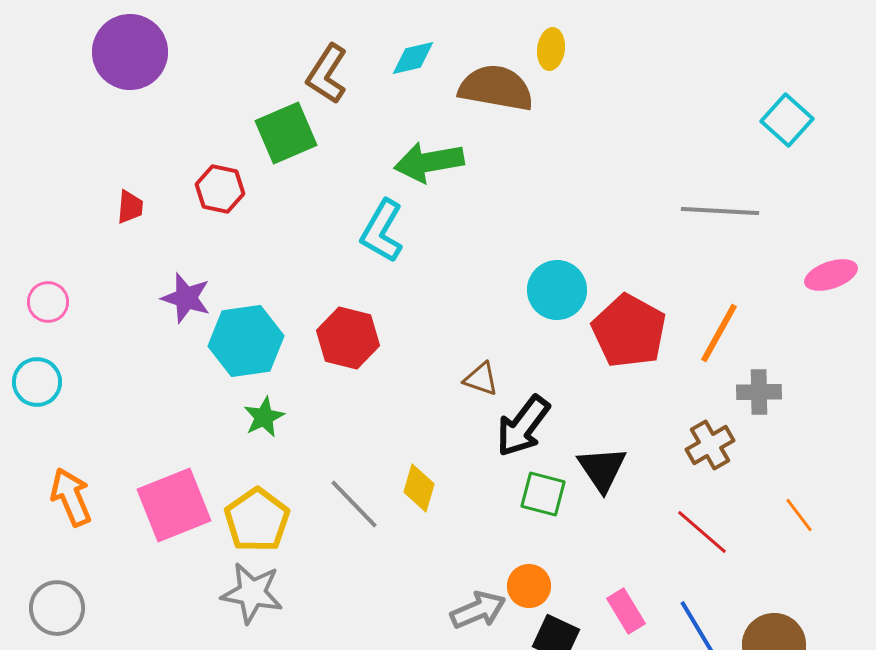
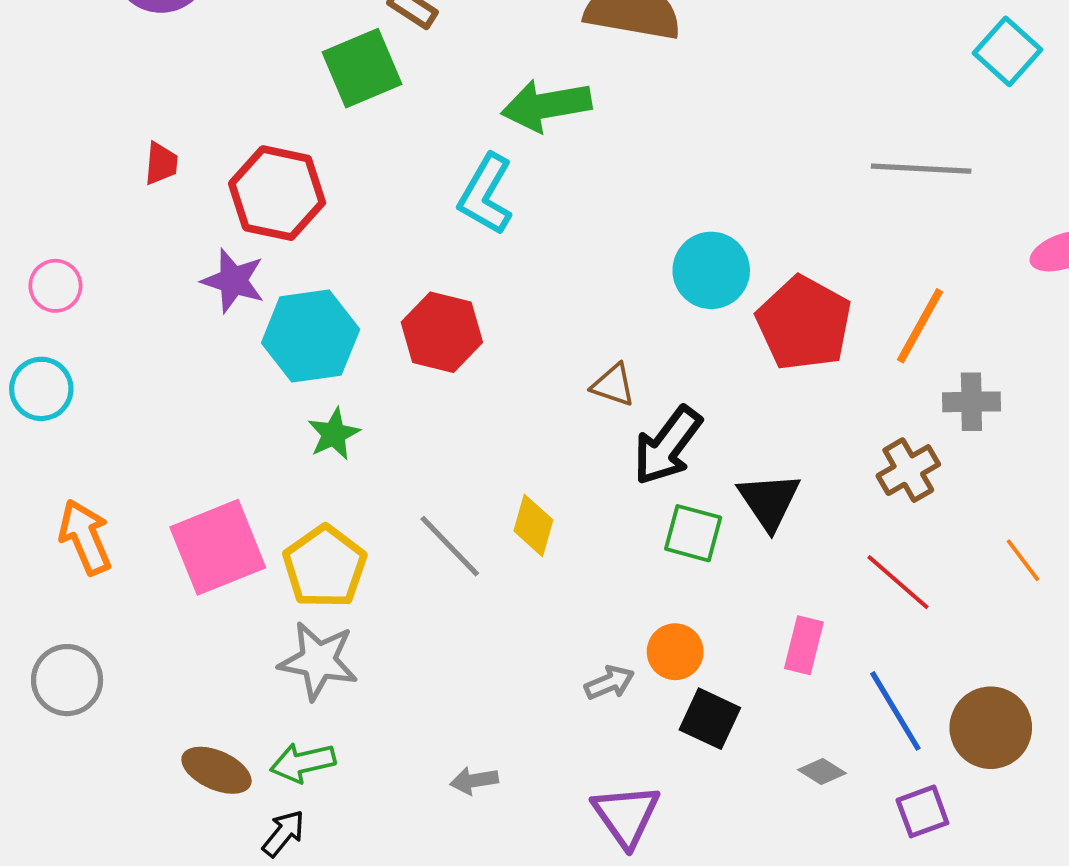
red hexagon: (220, 189) -> (277, 193), moved, size x1.5
gray arrow: (478, 610) -> (609, 683), size x0.7
pink rectangle: (626, 611) -> (804, 645), moved, turned 45

